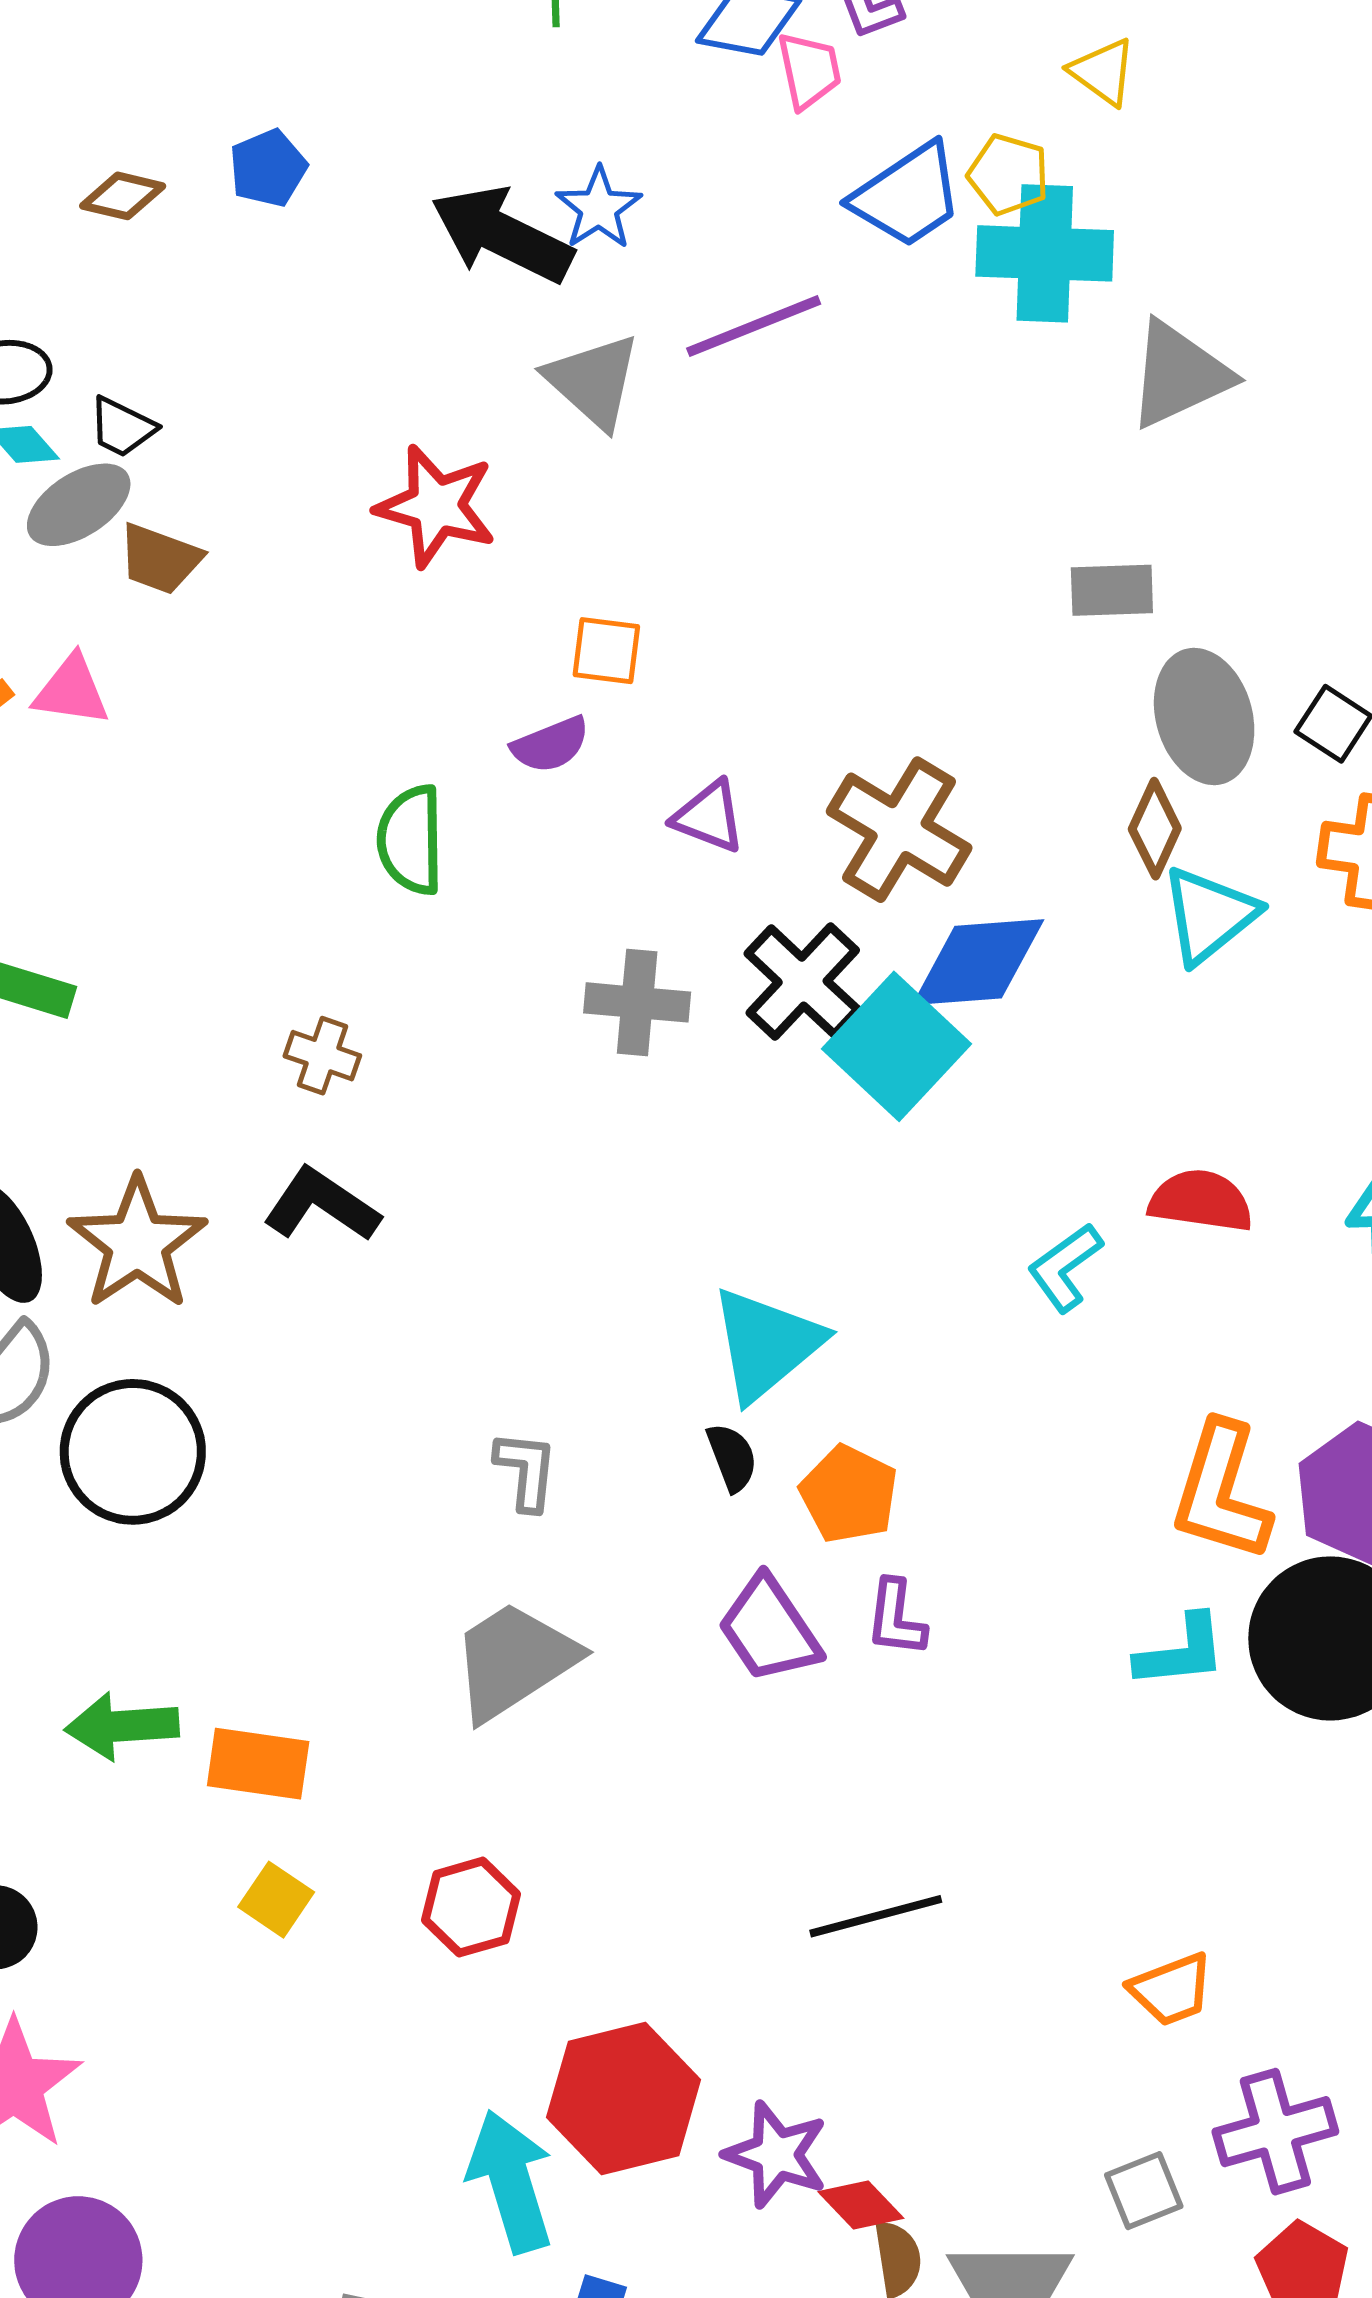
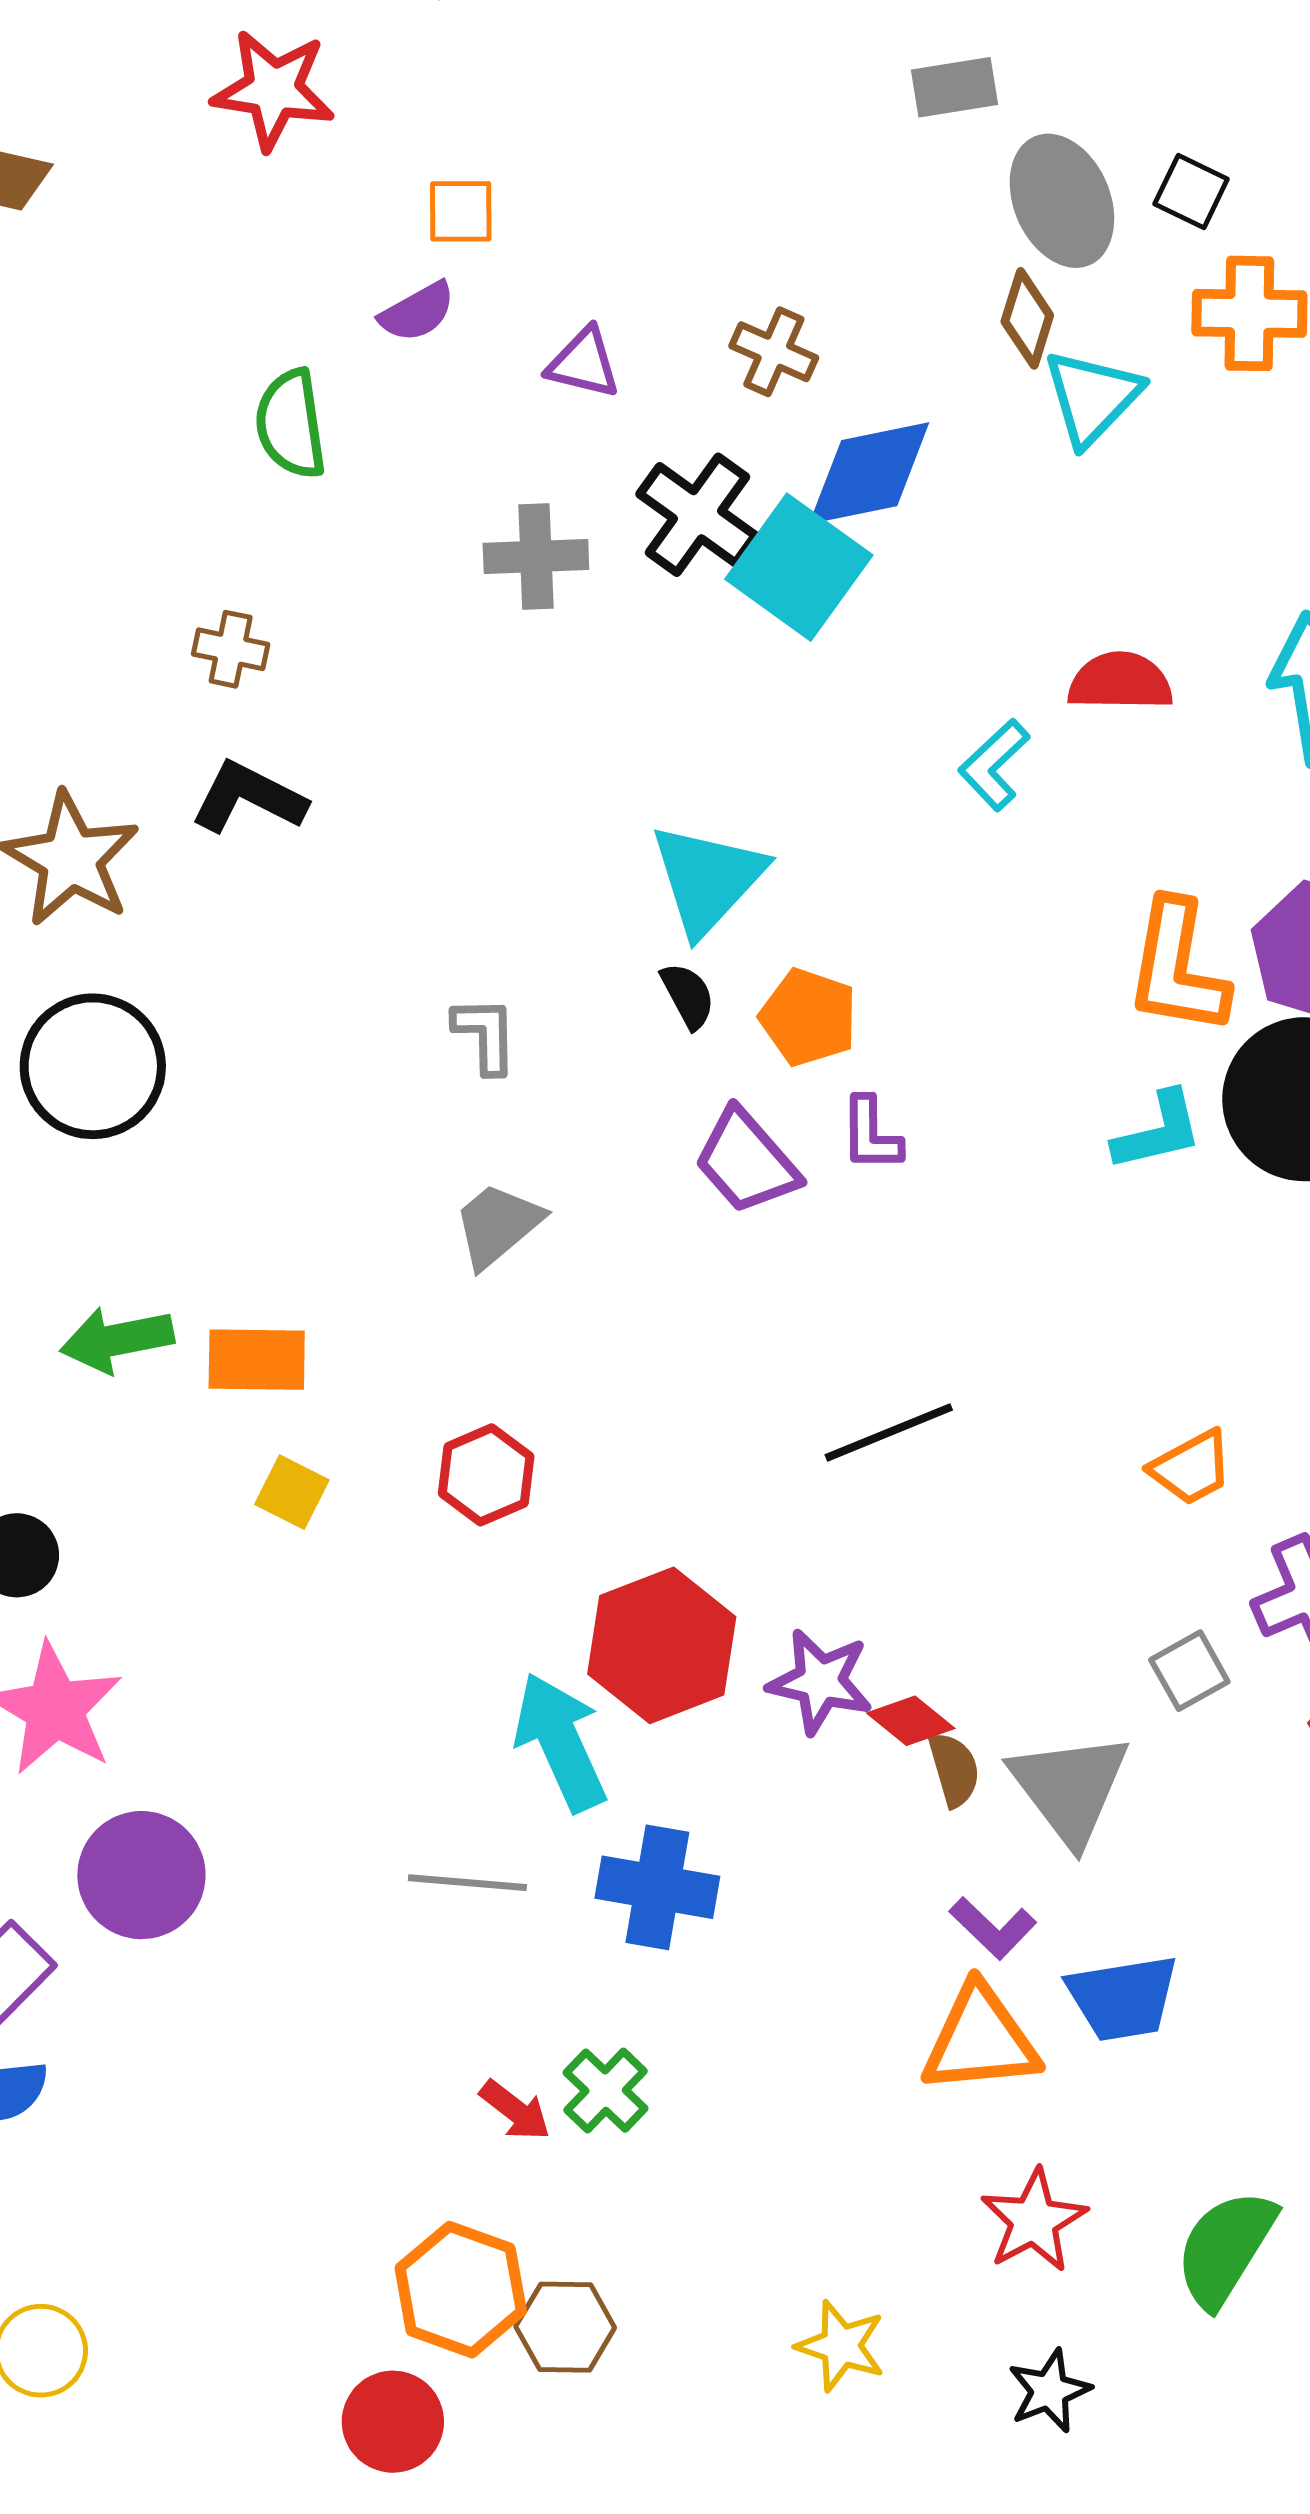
brown cross: (899, 830) -> (774, 352), size x0.6
gray trapezoid: (514, 1661) -> (498, 1225), size x0.7

